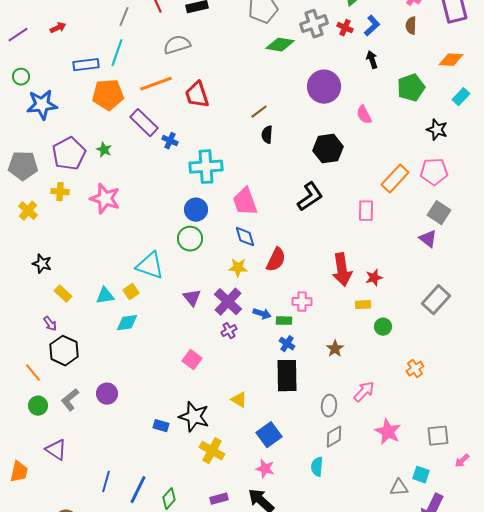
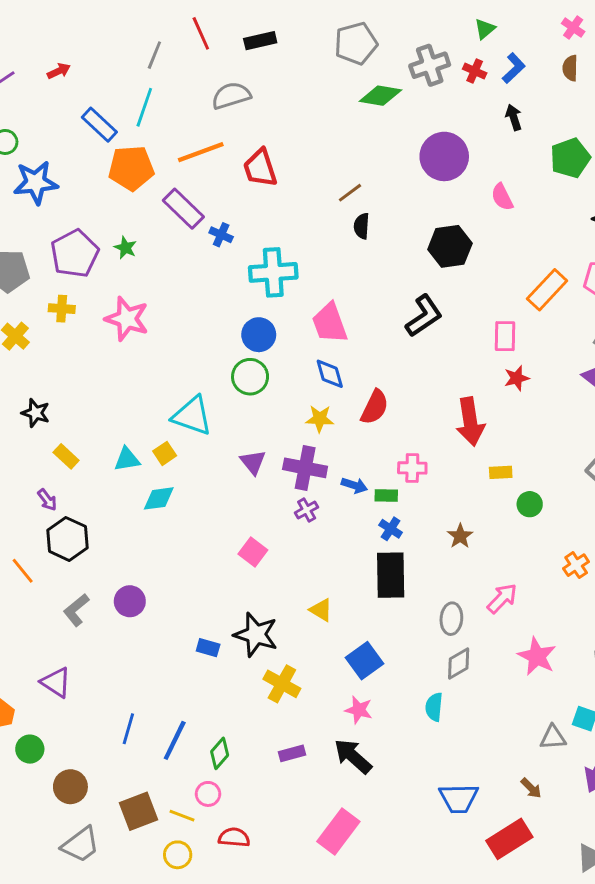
blue rectangle: (86, 65) -> (99, 125), turned 50
red star: (374, 278) -> (517, 378), moved
purple cross: (228, 302) -> (305, 468), turned -32
green circle: (38, 406) -> (30, 749), moved

